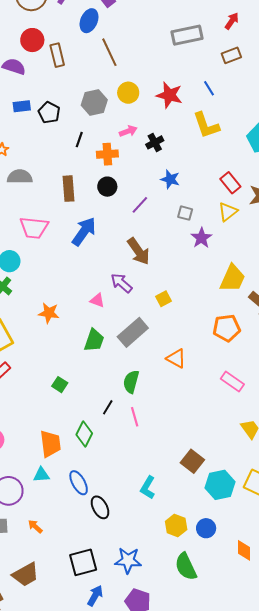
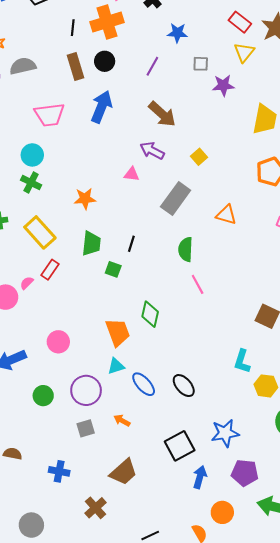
black line: (79, 140) -> (73, 28), moved
orange cross: (107, 154) -> (107, 22), size x1.4
black circle: (107, 187) -> (105, 61), moved
purple star: (201, 238) -> (223, 85), turned -30
green trapezoid: (94, 340) -> (91, 244), moved
black line: (108, 407) -> (131, 244), moved
blue ellipse: (79, 483) -> (144, 384), moved
cyan L-shape: (148, 488) -> (242, 361), moved

